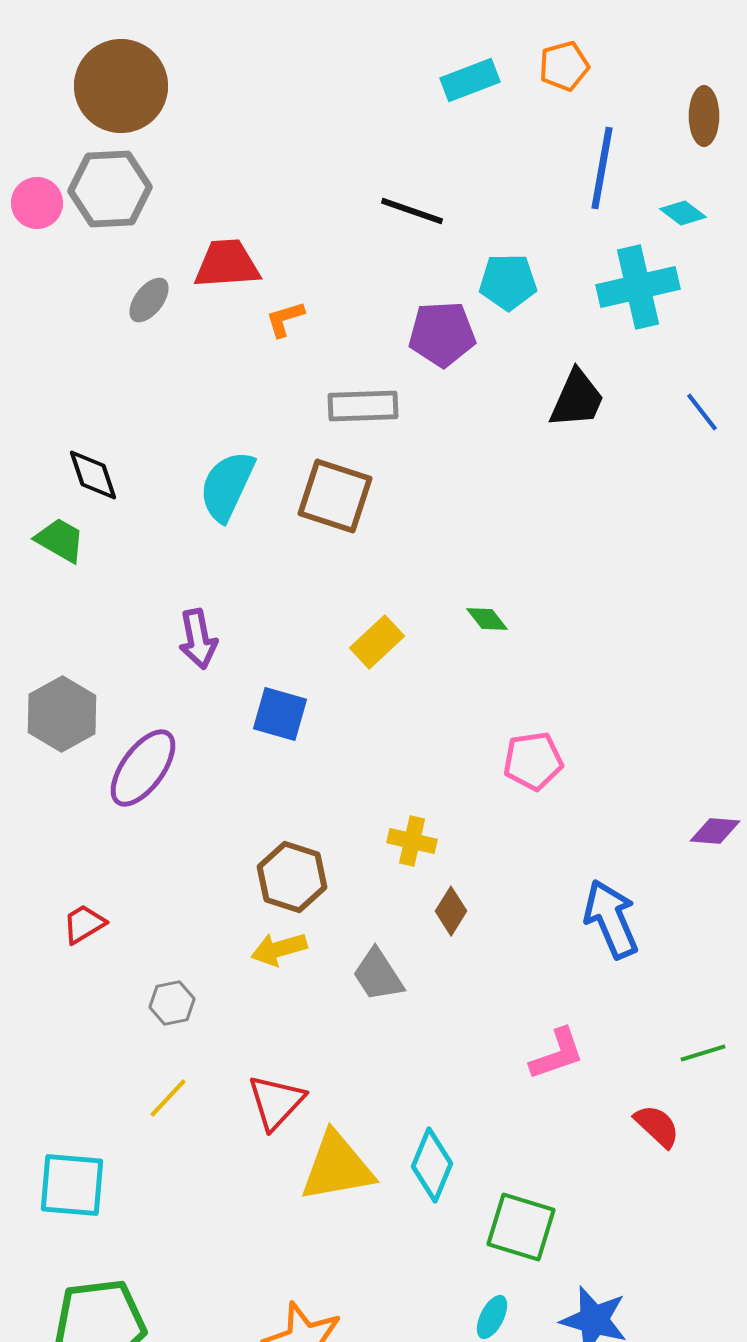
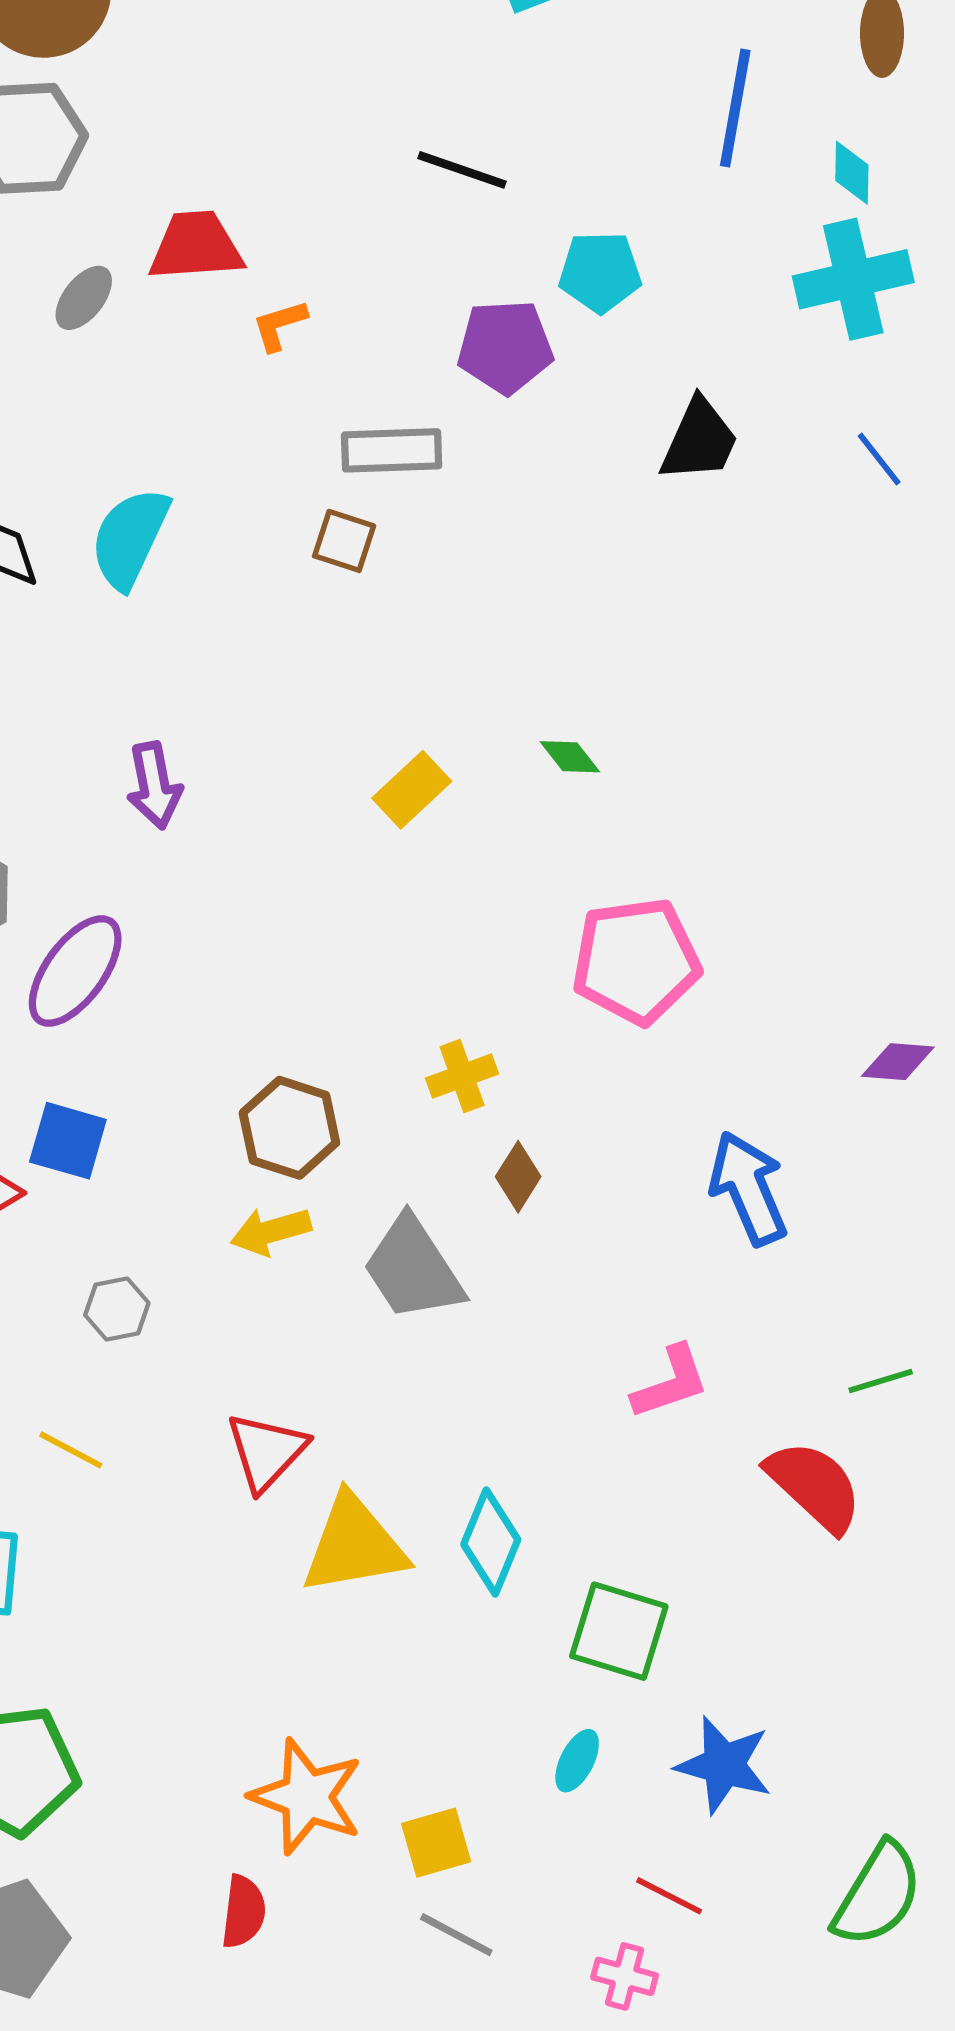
cyan diamond: (683, 213) -> (852, 173), turned 54
cyan cross: (638, 287) -> (853, 279), moved
cyan semicircle: (227, 486) -> (130, 538), moved
brown square: (335, 496) -> (344, 541), moved, size x0.6
blue square: (280, 714) -> (68, 1141), moved
pink pentagon: (533, 761) -> (636, 961), size x1.5
yellow cross: (412, 841) -> (462, 1076), turned -33
gray trapezoid: (378, 975) -> (413, 1269), size x1.4
yellow line: (168, 1098) -> (71, 1450), moved, turned 75
red semicircle: (657, 1126) -> (814, 1486), size x1.5

